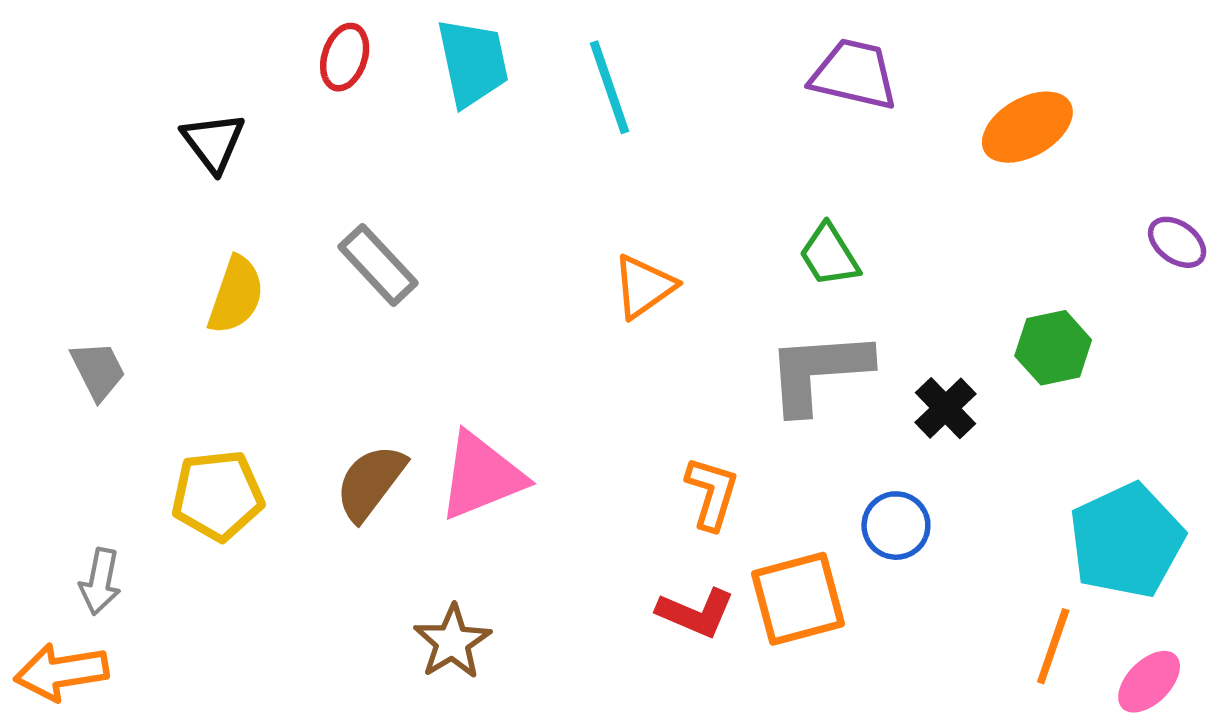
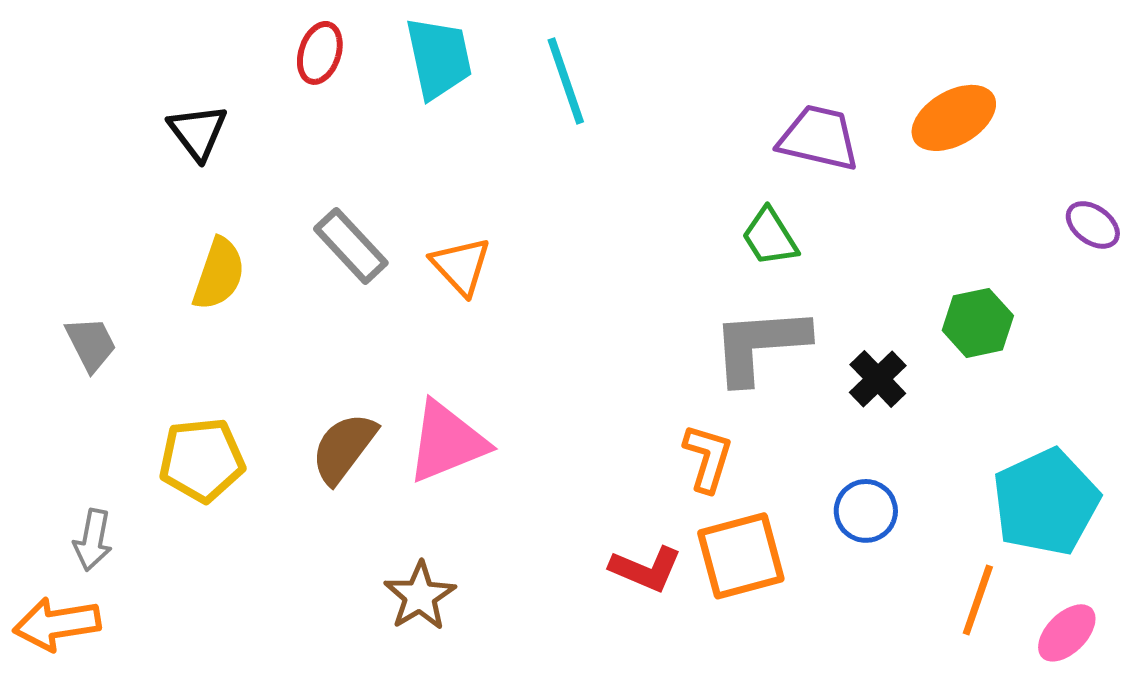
purple trapezoid: (854, 74) -> (819, 138), moved
orange triangle: (644, 286) -> (461, 266), moved, turned -38
orange L-shape: (712, 493) -> (708, 458), moved
blue circle: (896, 526) -> (866, 511), moved

